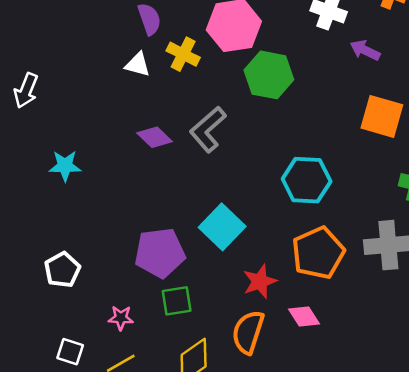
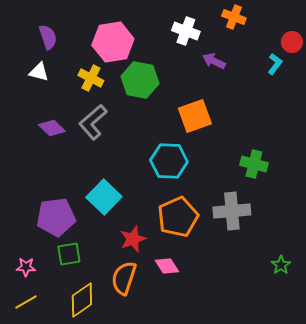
yellow cross: (183, 54) -> (91, 78), moved
orange square: (382, 116) -> (195, 116), moved, turned -36

